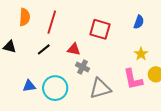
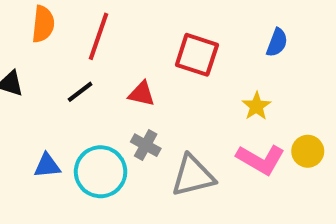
yellow star: (141, 54) -> (256, 106), moved
gray cross: (82, 67) -> (146, 145), moved
pink L-shape: (133, 79) -> (261, 159), turned -50

